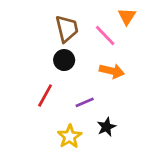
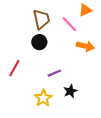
orange triangle: (127, 16) -> (85, 10), turned 32
orange arrow: (112, 71) -> (85, 46), moved
red line: (45, 96) -> (14, 68), moved

